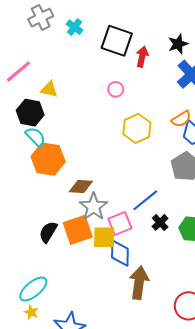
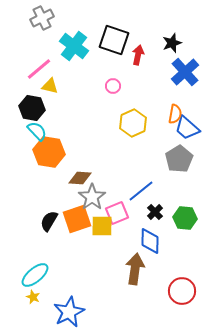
cyan cross: (75, 27) -> (74, 46), moved, size x1.8
pink line: (19, 71) -> (39, 69), moved
orange semicircle: (181, 119) -> (175, 114), turned -48
blue diamond: (120, 253) -> (150, 241), moved

